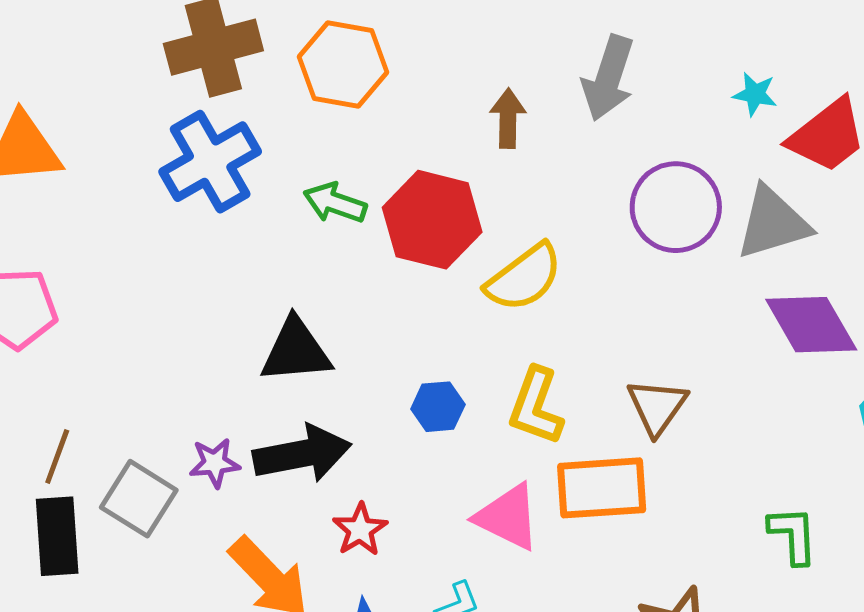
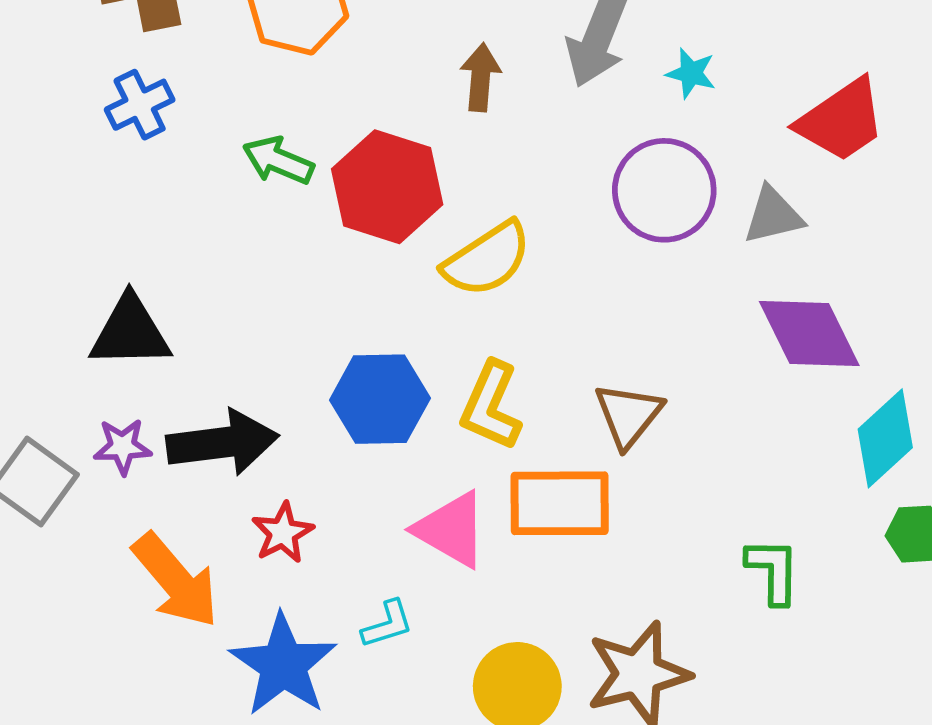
cyan star: (755, 94) -> (691, 73), moved
blue cross: (210, 162) -> (140, 105), size x0.6
gray triangle: (773, 223) -> (773, 215), size x0.7
black triangle: (296, 351) -> (130, 332), moved
blue hexagon: (438, 407) -> (380, 399), size x1.6

